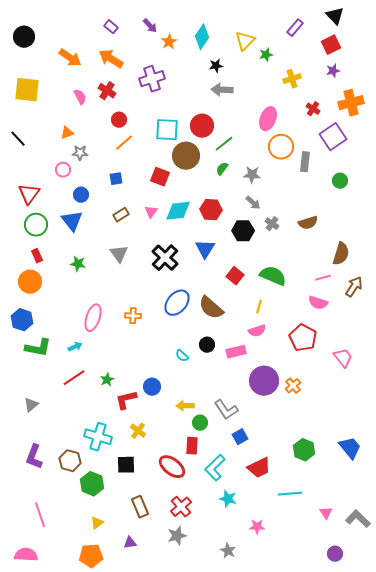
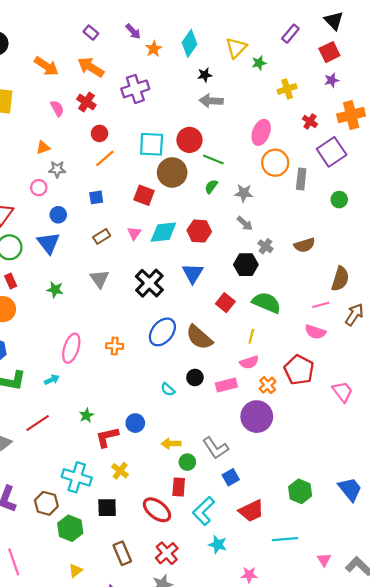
green line: (224, 144) -> (213, 159), turned 60
black hexagon: (243, 231) -> (246, 265), moved
red line: (74, 378) -> (38, 423), moved
orange cross: (293, 386) -> (268, 385), moved

